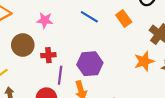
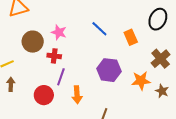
pink star: (45, 20) -> (59, 32), moved
purple hexagon: (90, 64) -> (109, 70), moved

